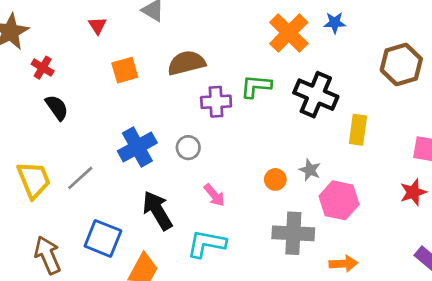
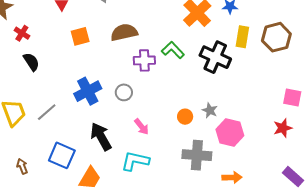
green L-shape: (256, 86) -> (173, 50), turned 40
yellow rectangle: (358, 130) -> (242, 37), moved
brown arrow: (48, 255) -> (22, 166), size x0.6

